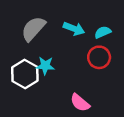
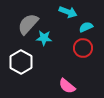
cyan arrow: (74, 29) -> (68, 12), moved
cyan star: (45, 66) -> (44, 38), moved

